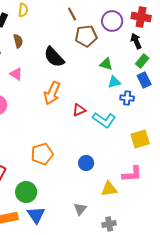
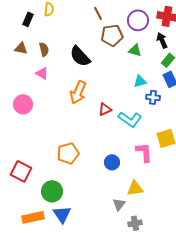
brown semicircle: (18, 41) -> (44, 49), moved
green triangle: (106, 64) -> (135, 50), moved
pink L-shape: (132, 174) -> (144, 152), moved, turned -90
gray triangle: (80, 209) -> (119, 204), moved

